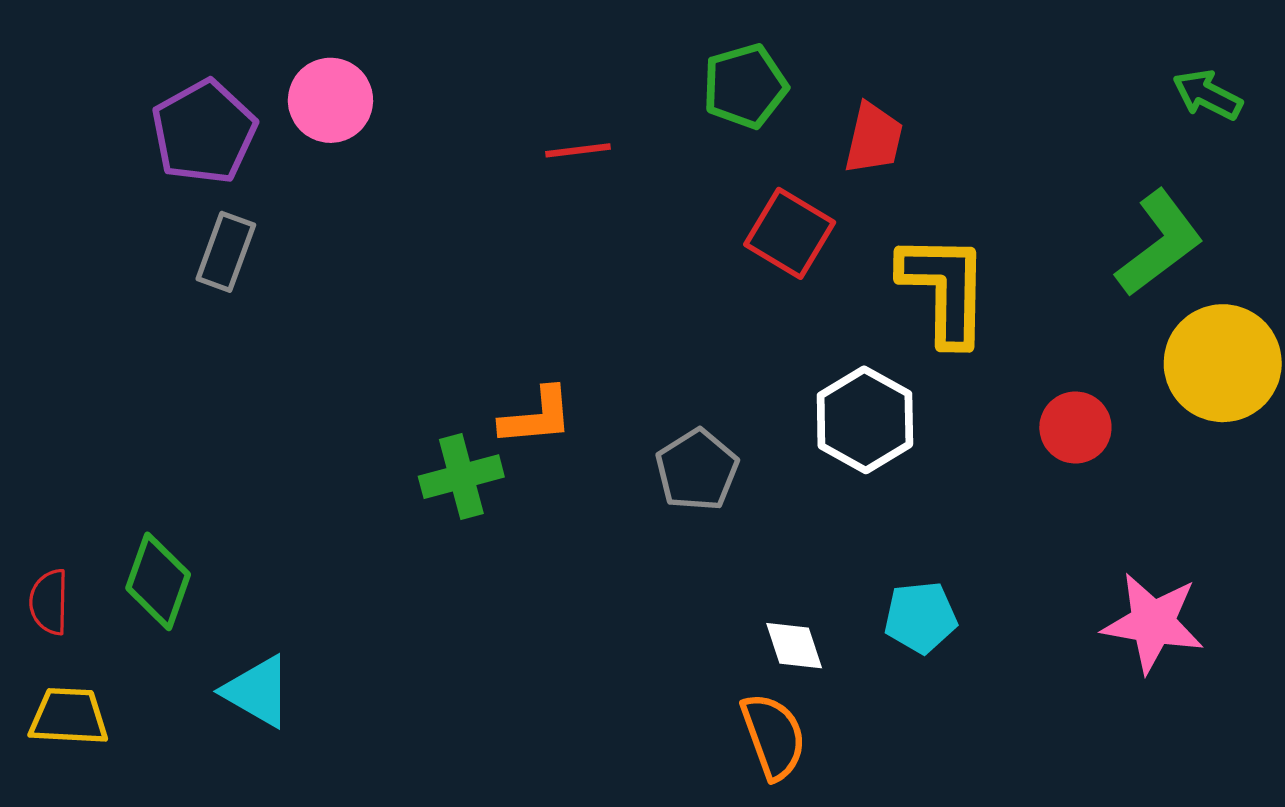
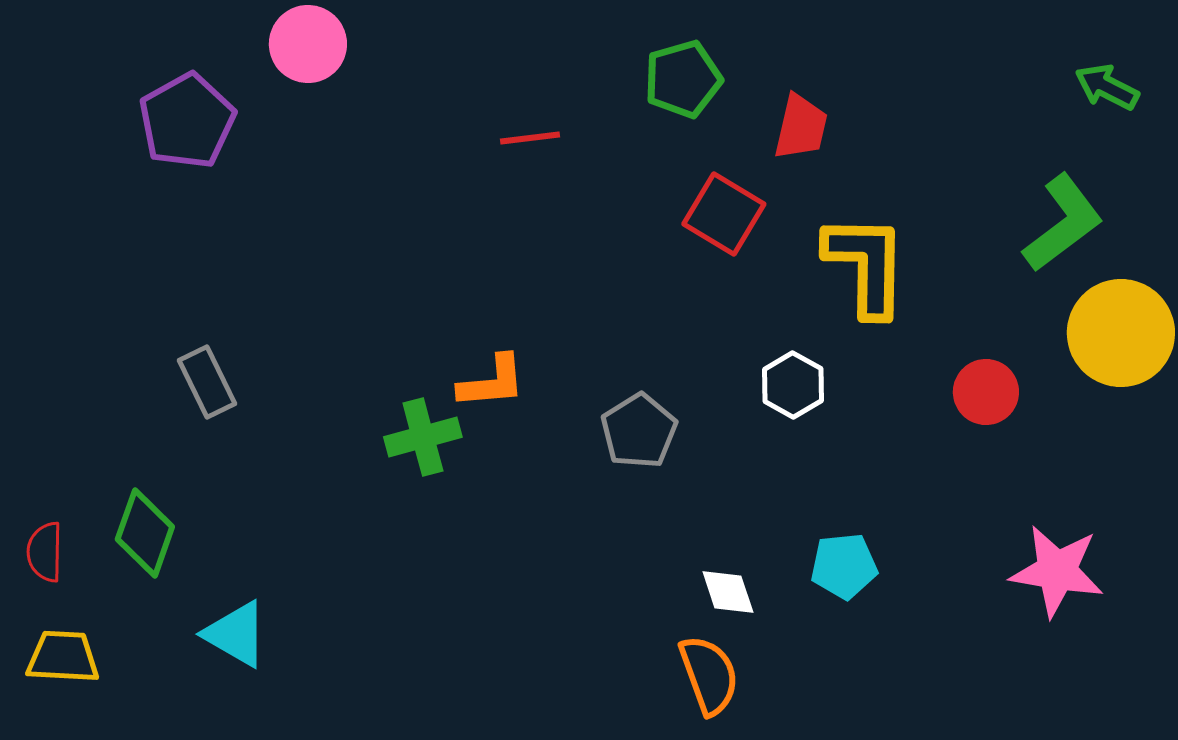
pink circle: (330, 100) -> (308, 44), moved
gray rectangle: (226, 252) -> (207, 382), moved, turned -46
white hexagon: (865, 420) -> (793, 385), size x0.7

